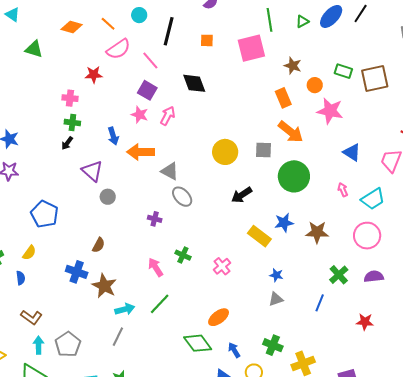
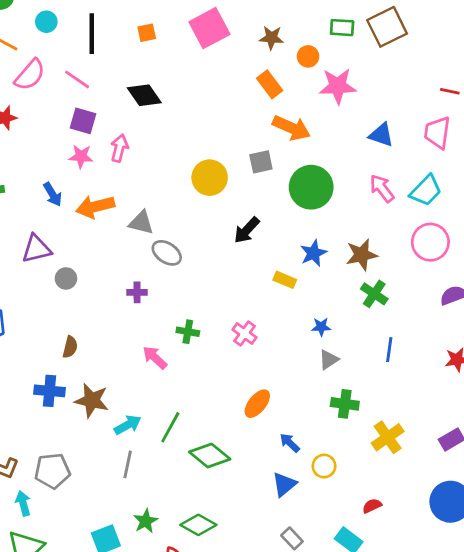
purple triangle: (92, 171) -> (36, 249), turned -40
pink arrow: (343, 190) -> (382, 188), size x1.5
yellow rectangle: (259, 236) -> (285, 280), size x0.7
green cross: (339, 275) -> (374, 294), moved
green line: (160, 304) -> (170, 427), moved
green diamond: (198, 343) -> (210, 456), moved
gray pentagon: (68, 344) -> (52, 471), moved, turned -30
green cross: (273, 345) -> (345, 404), moved

